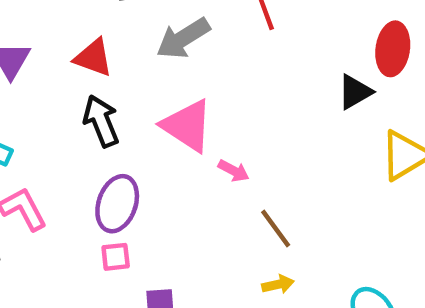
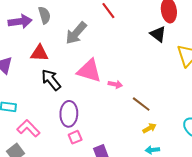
black triangle: (355, 92) -> (158, 34), turned -36

